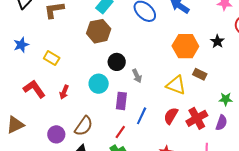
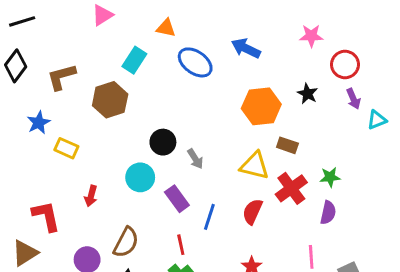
brown hexagon: (99, 31) -> (110, 100), moved
blue star: (21, 45) -> (39, 123), moved
red L-shape: (34, 89) -> (46, 216), moved, turned 30
purple rectangle: (121, 101) -> (177, 199), turned -36
red cross: (197, 118) -> (291, 188), moved
red line: (120, 132) -> (181, 245), turned -40

